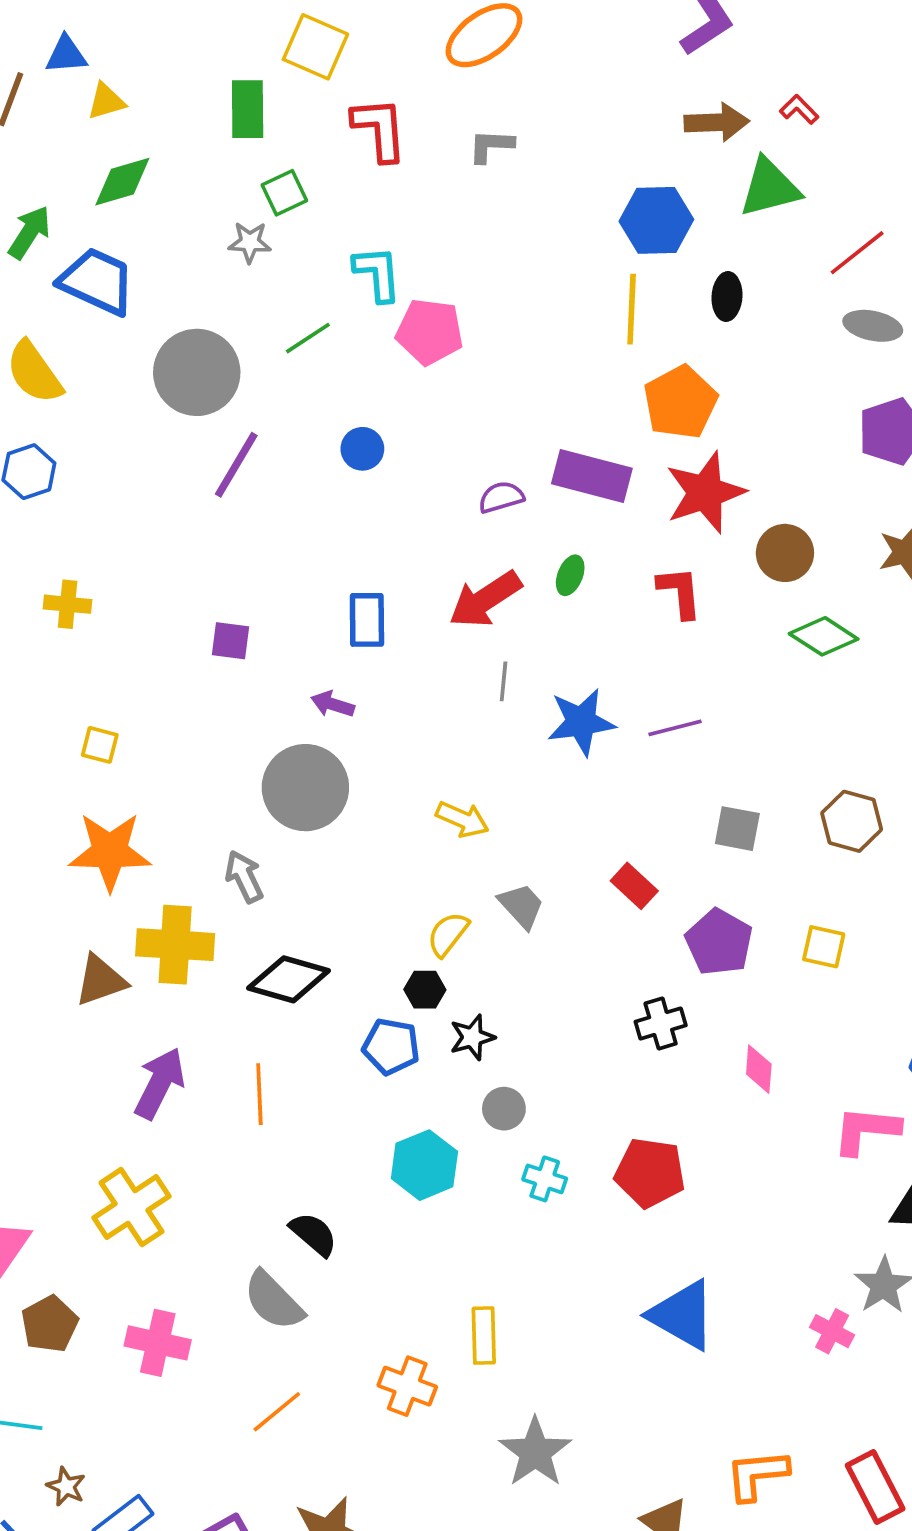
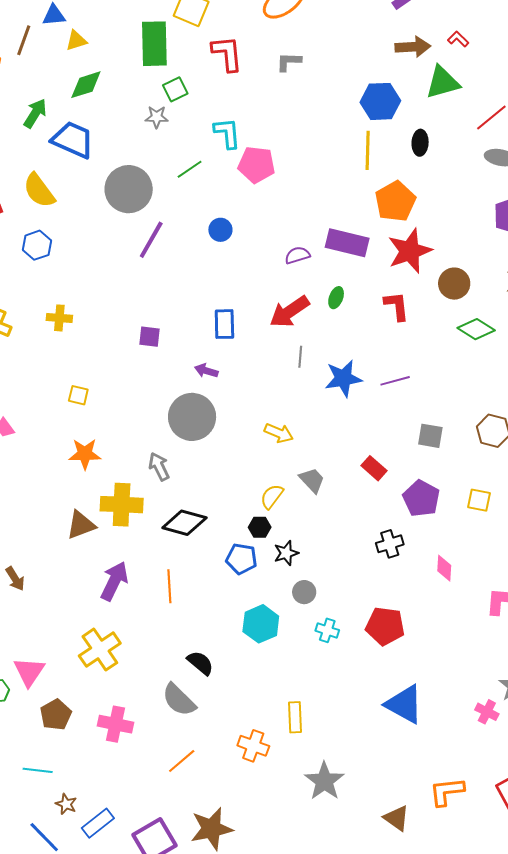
green rectangle: (248, 109) -> (154, 44), size x1.4
orange star: (110, 852) -> (85, 454), size x0.7

